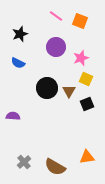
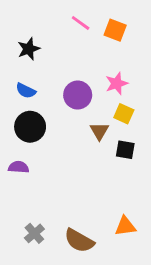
purple circle: (56, 47) -> (78, 95), moved
black circle: (47, 88) -> (30, 127), moved
black square: (87, 104) -> (125, 150), turned 32

